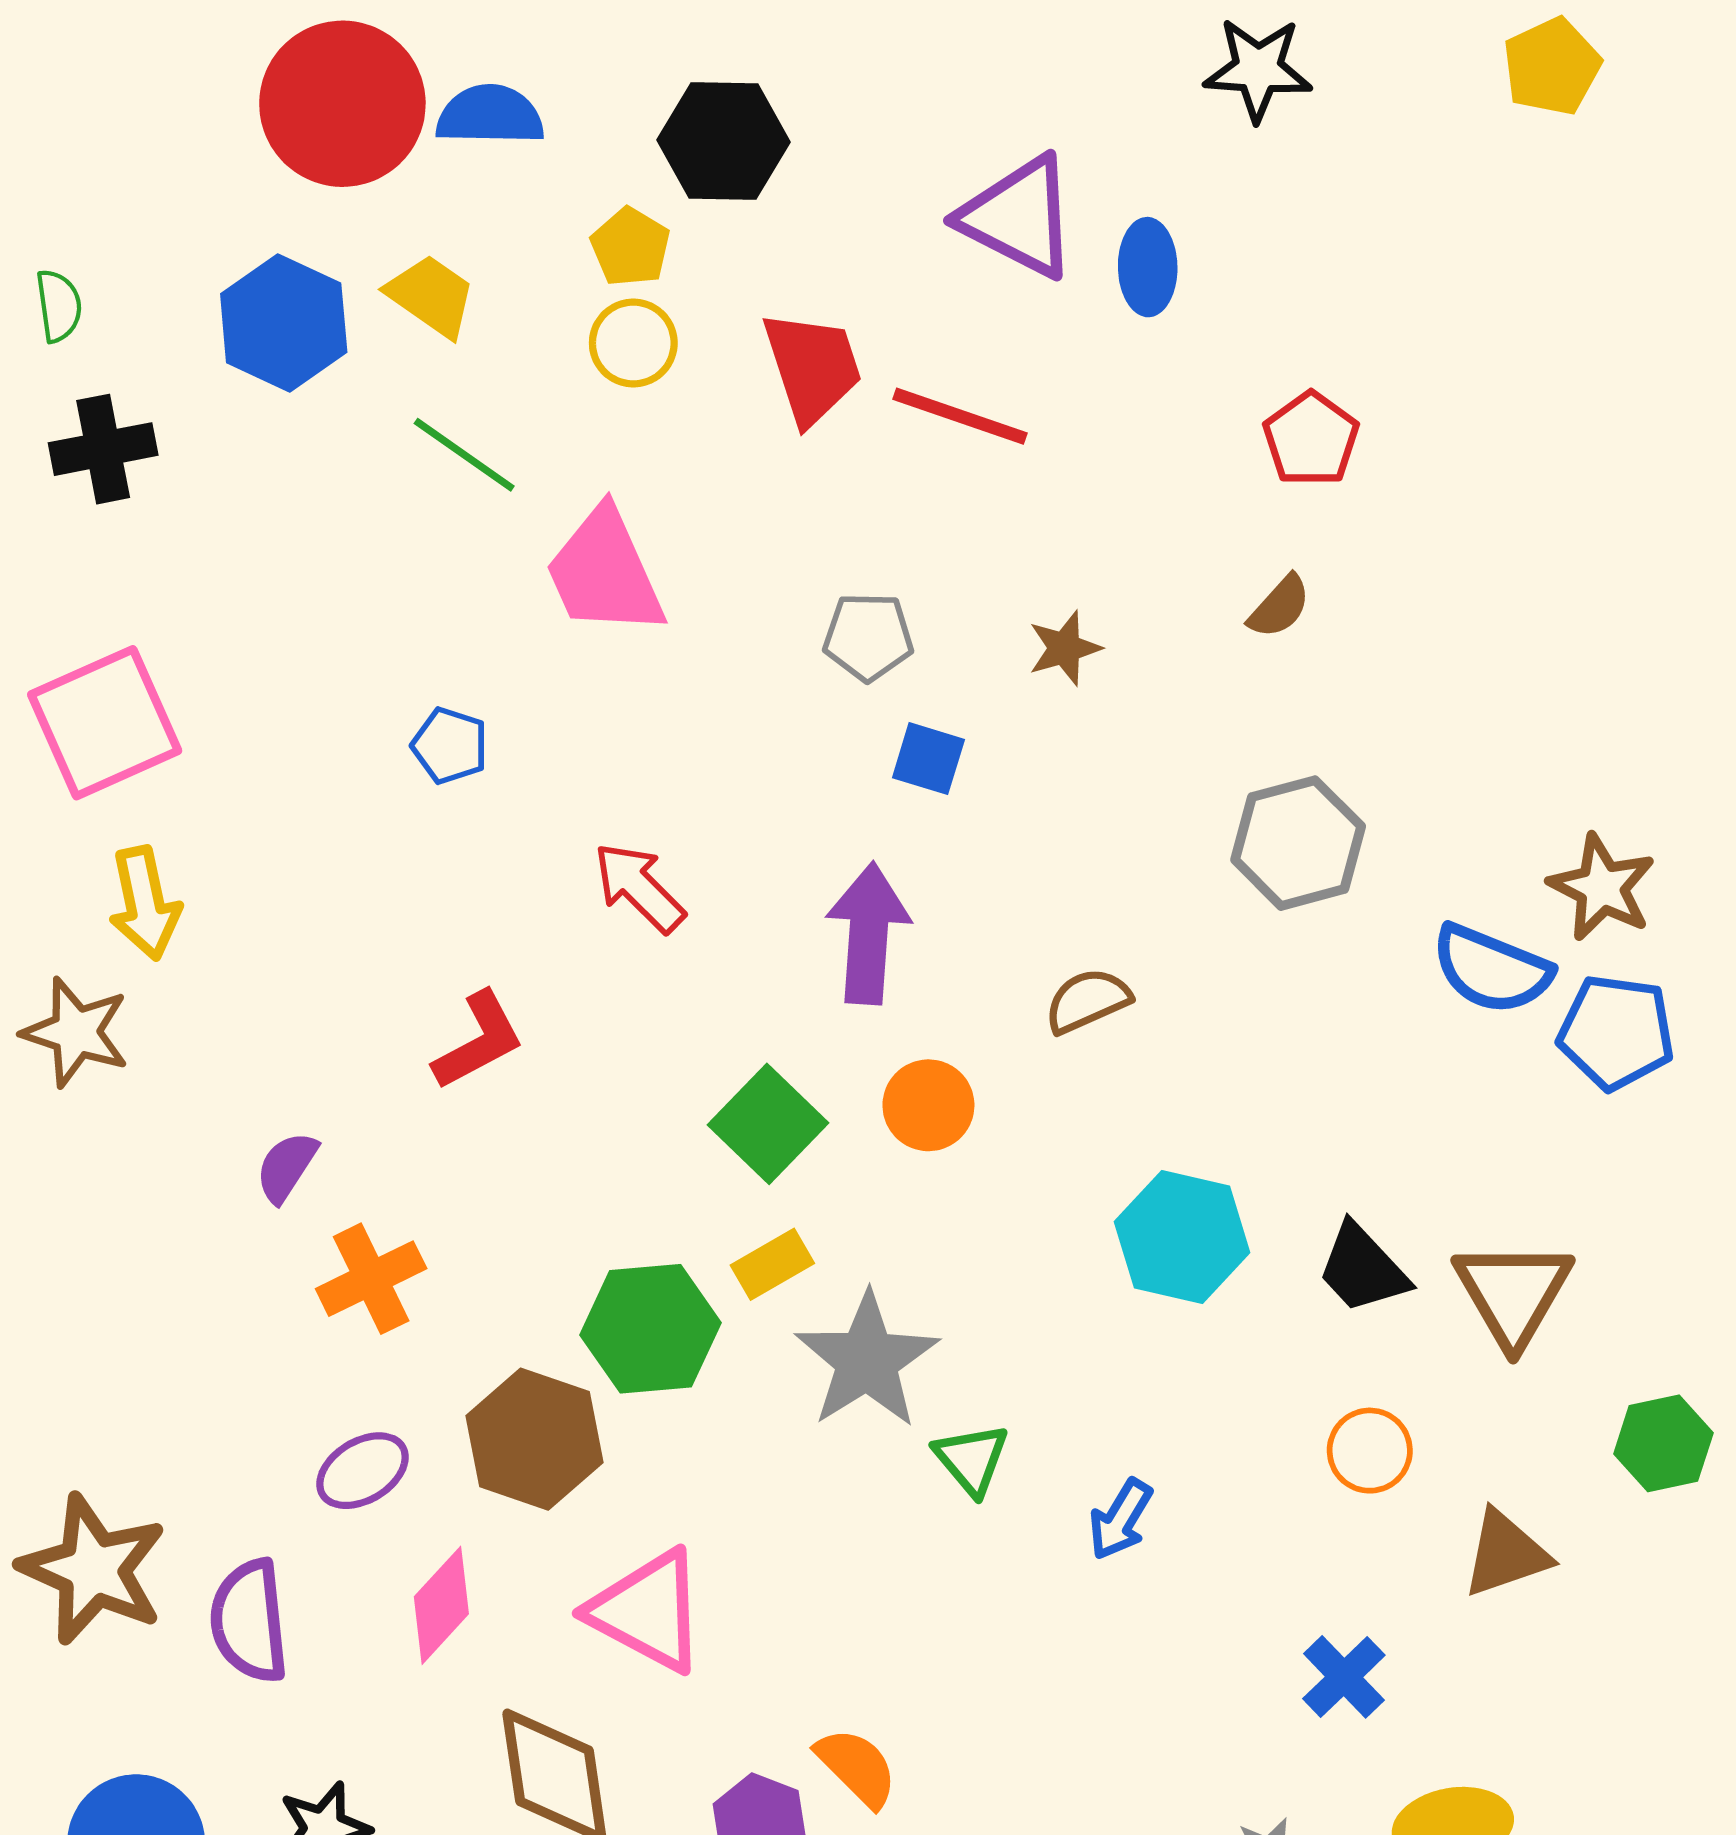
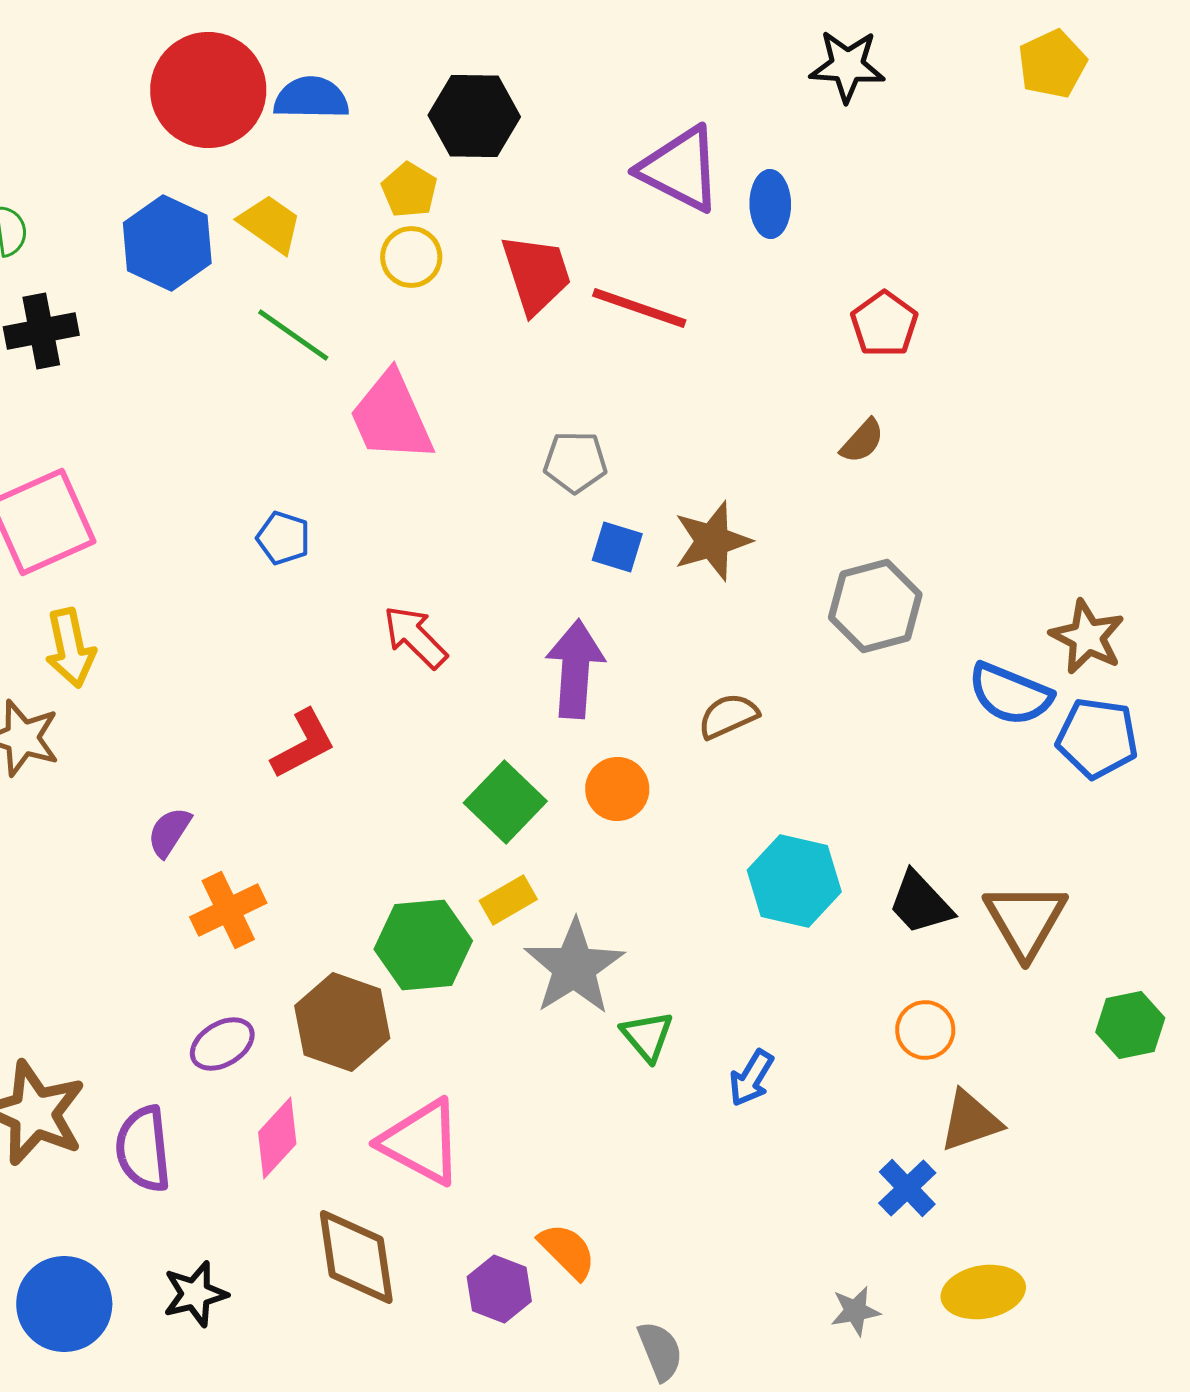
brown star: (1065, 648) -> (712, 541), moved, size x1.5
brown triangle: (1506, 1554) -> (970, 1121), moved

